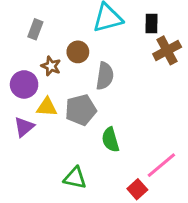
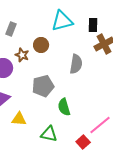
gray semicircle: (105, 76) -> (76, 64), moved
yellow triangle: (47, 107) -> (19, 119), moved
green triangle: (75, 178) -> (49, 134), moved

